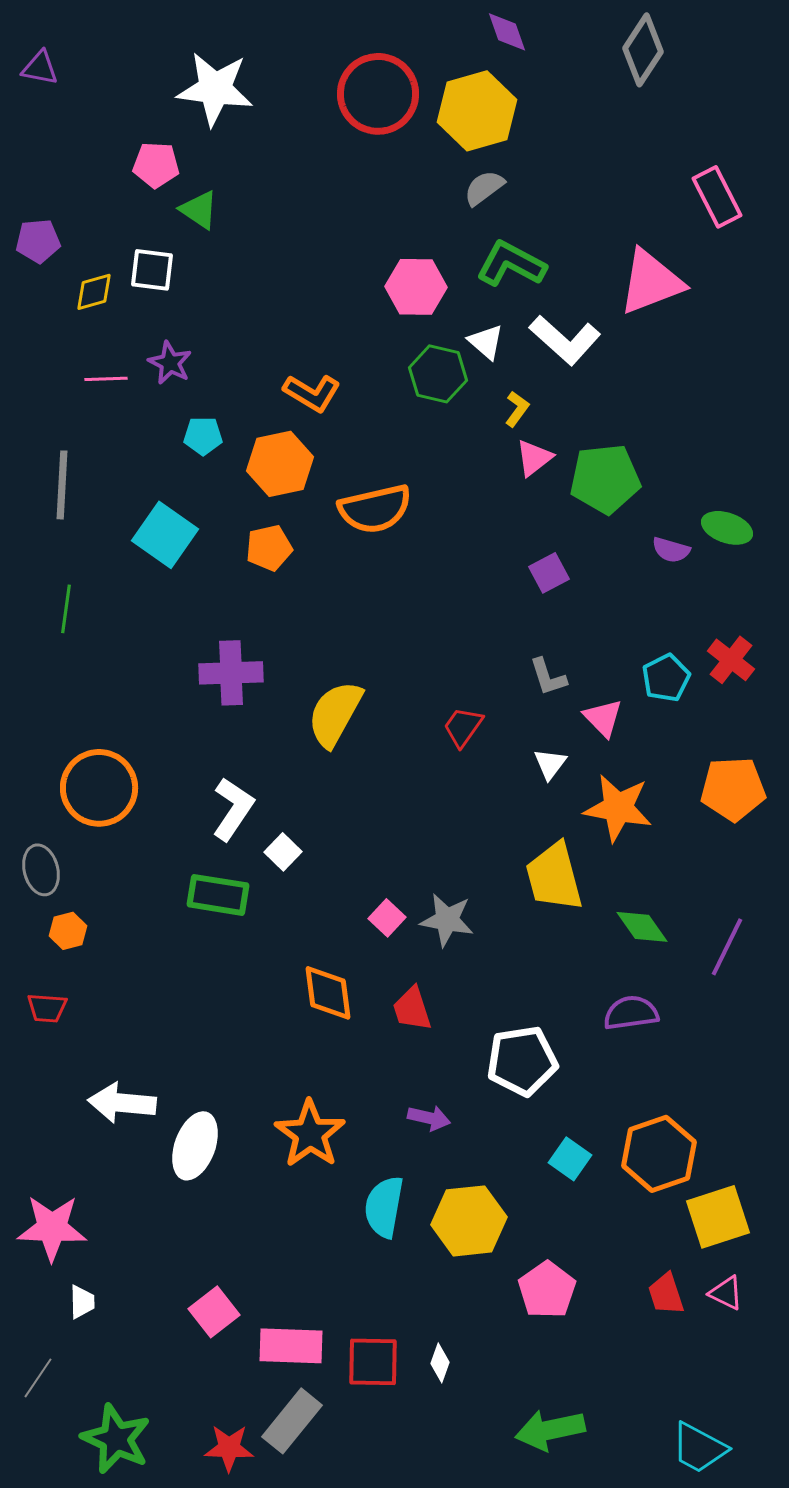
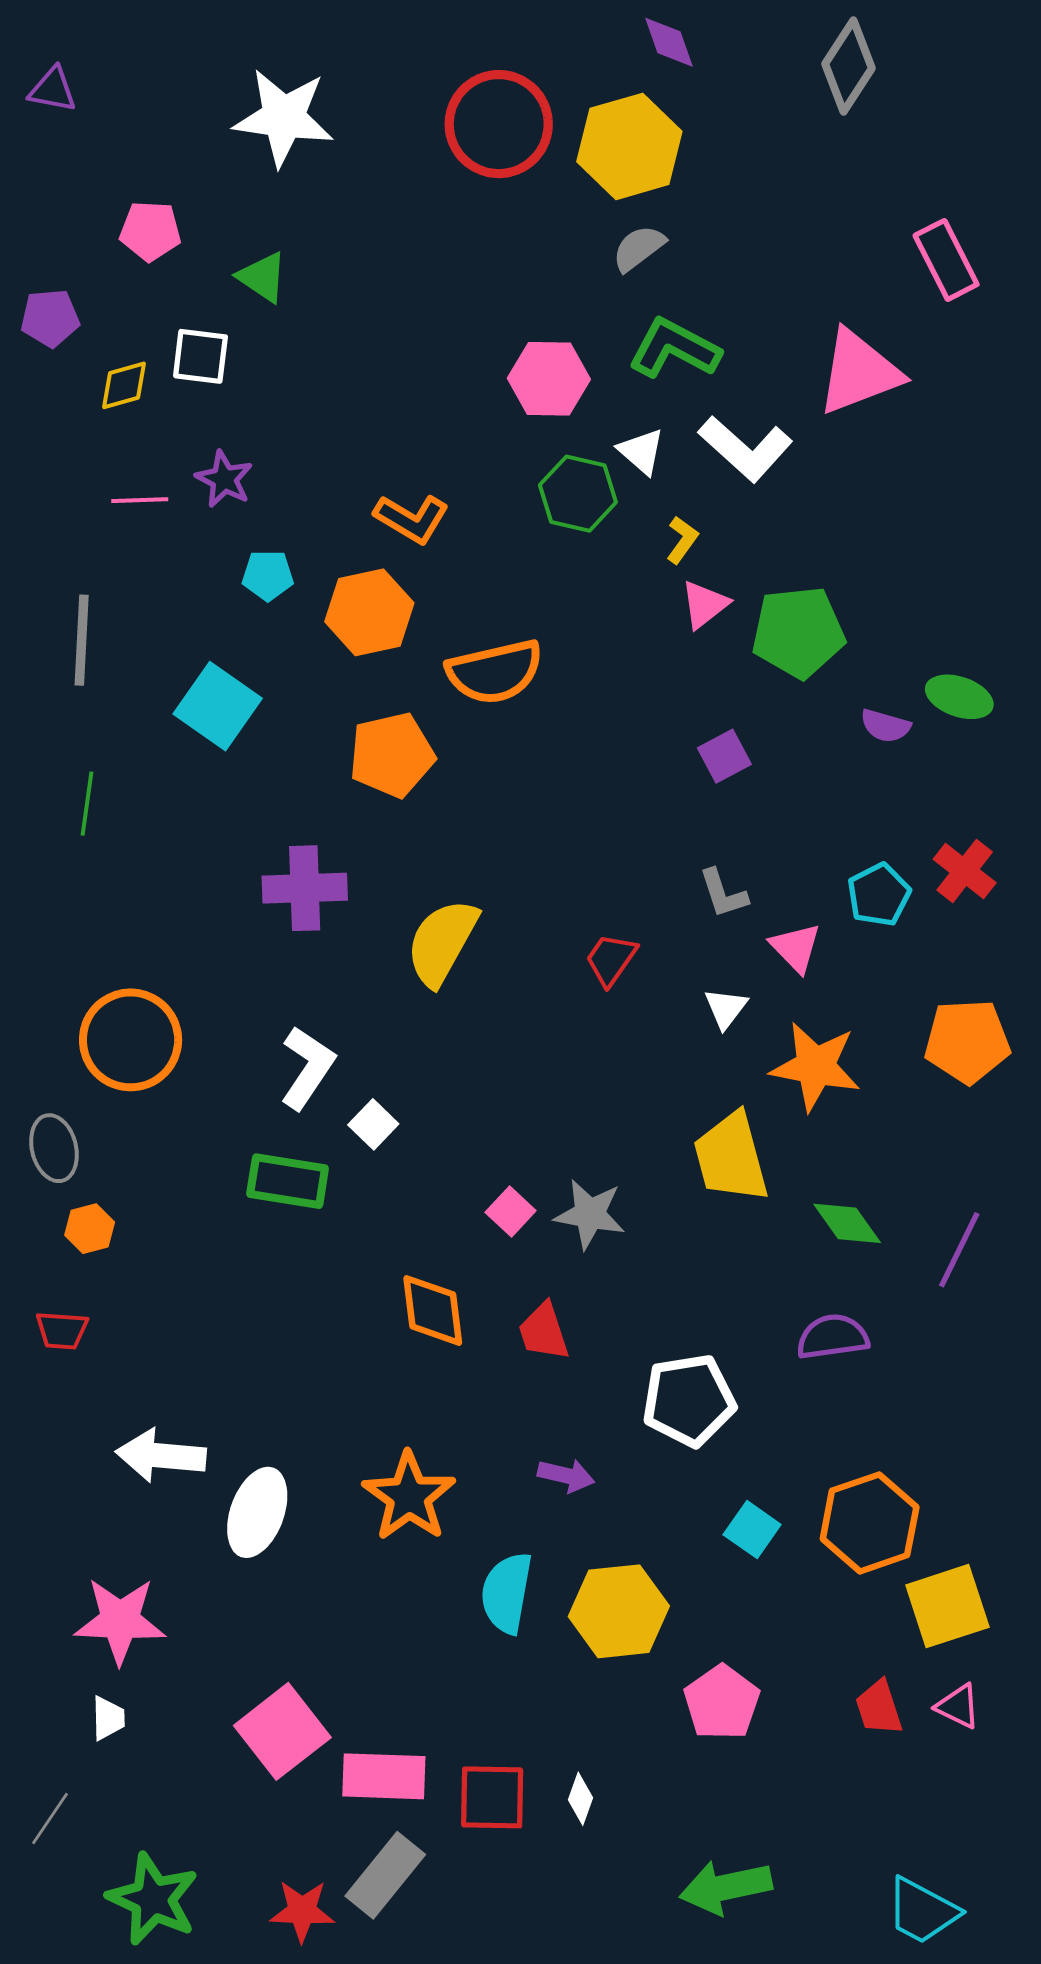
pink pentagon: (156, 165) -> (150, 231), moved
orange pentagon: (269, 548) -> (392, 755), moved, size x1.4
pink star: (52, 1228) -> (120, 1621), moved
pink square: (214, 1312) -> (282, 1731), size x1.4

